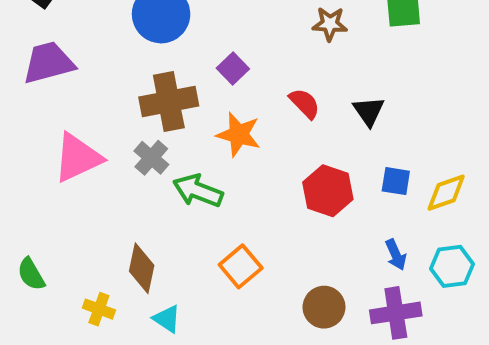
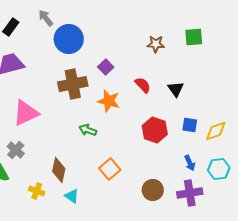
gray cross: (151, 158) -> (16, 150), moved
green arrow: (198, 191) -> (88, 130), size x0.7

